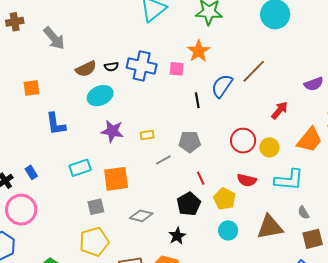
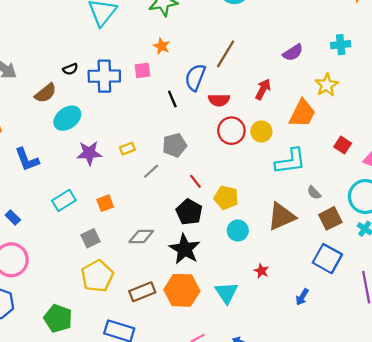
orange star: (199, 51) -> (162, 46), size x0.7
black semicircle: (111, 67) -> (70, 69), moved
orange square: (116, 179) -> (105, 203), size x0.6
red semicircle: (247, 180) -> (219, 100), moved
black star: (177, 236) -> (185, 249), size x1.6

